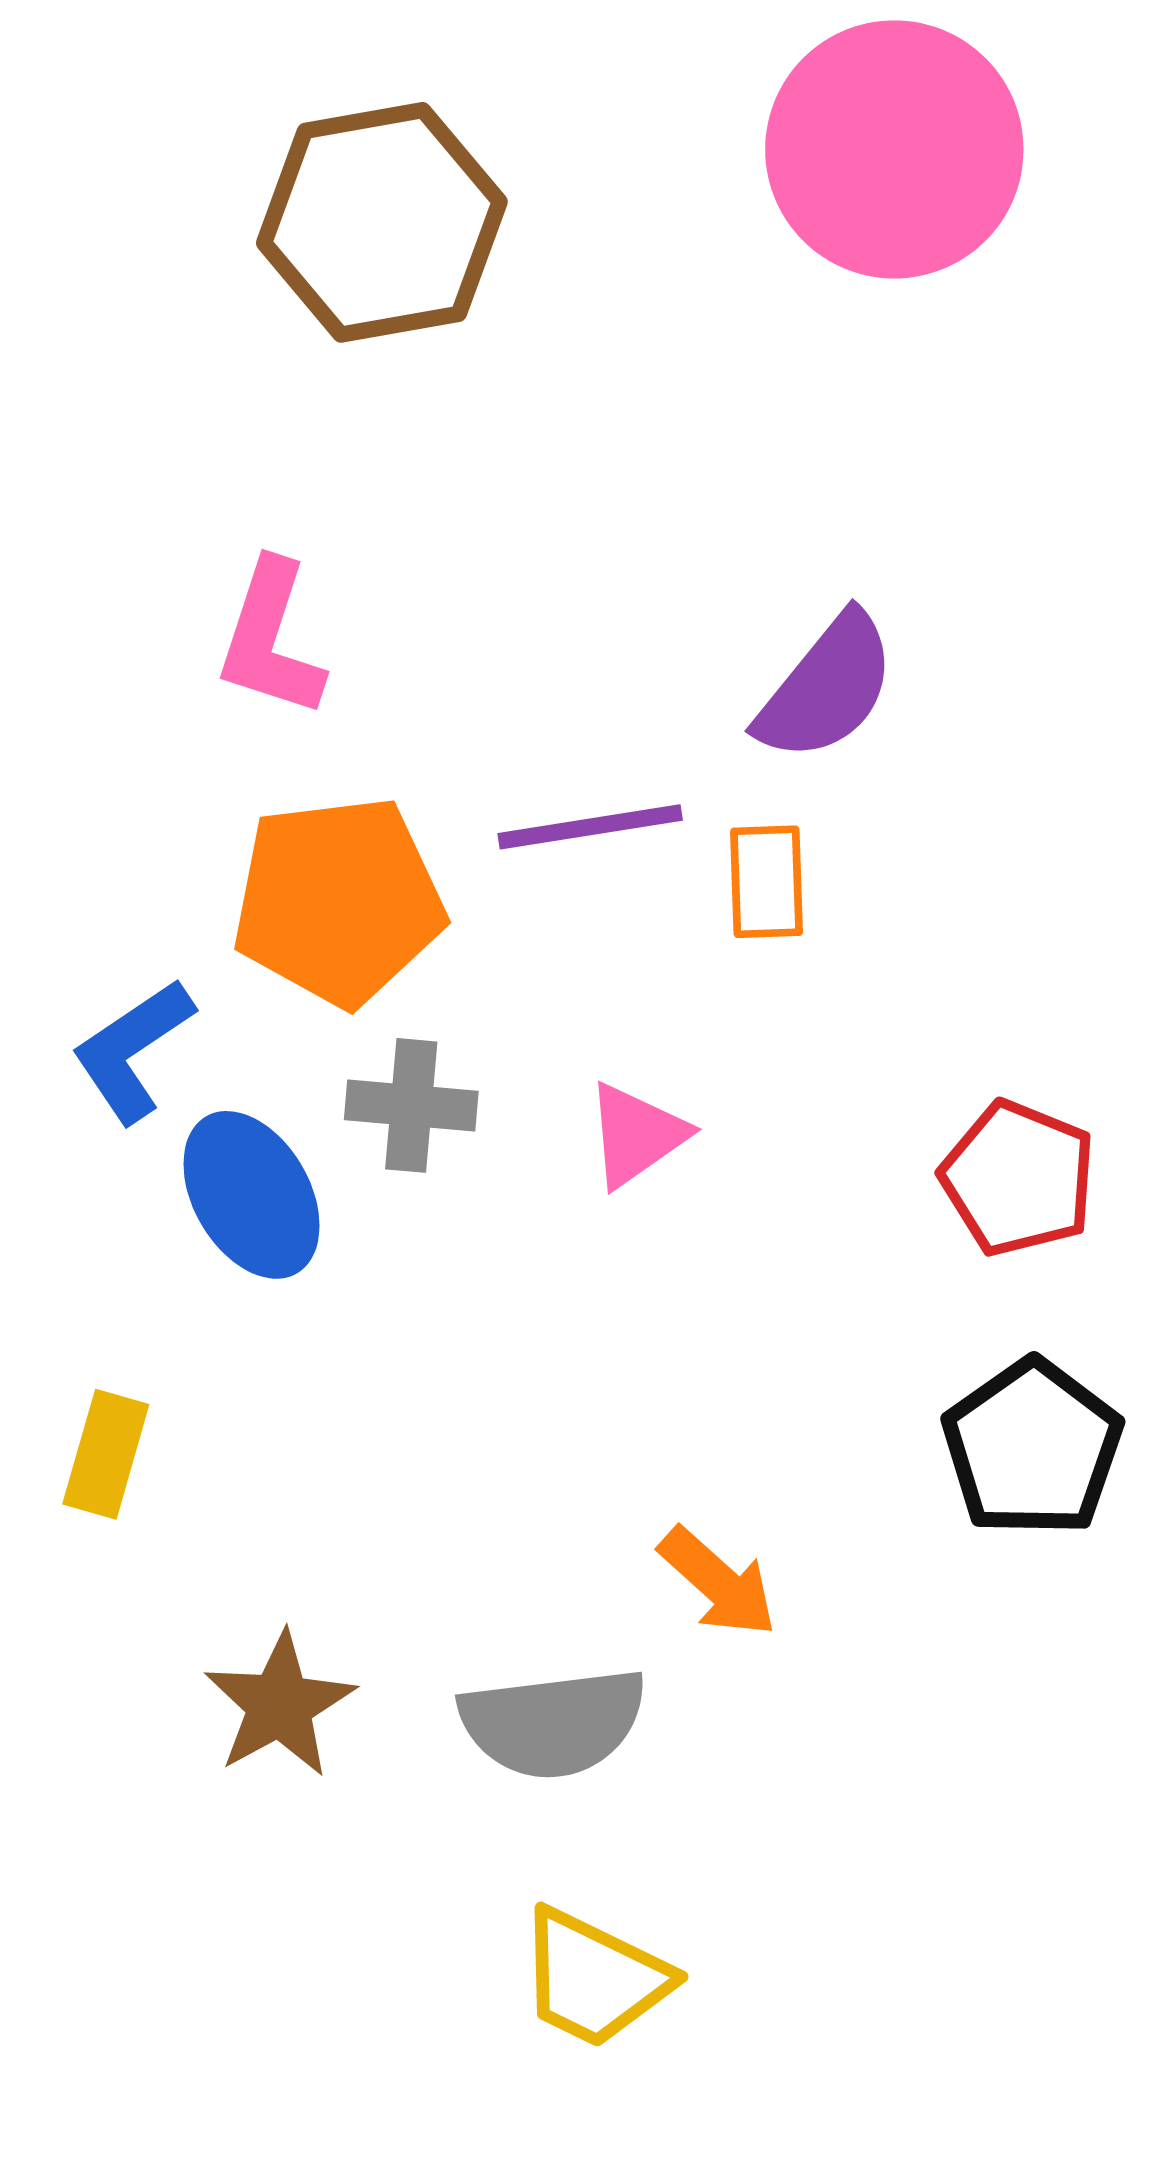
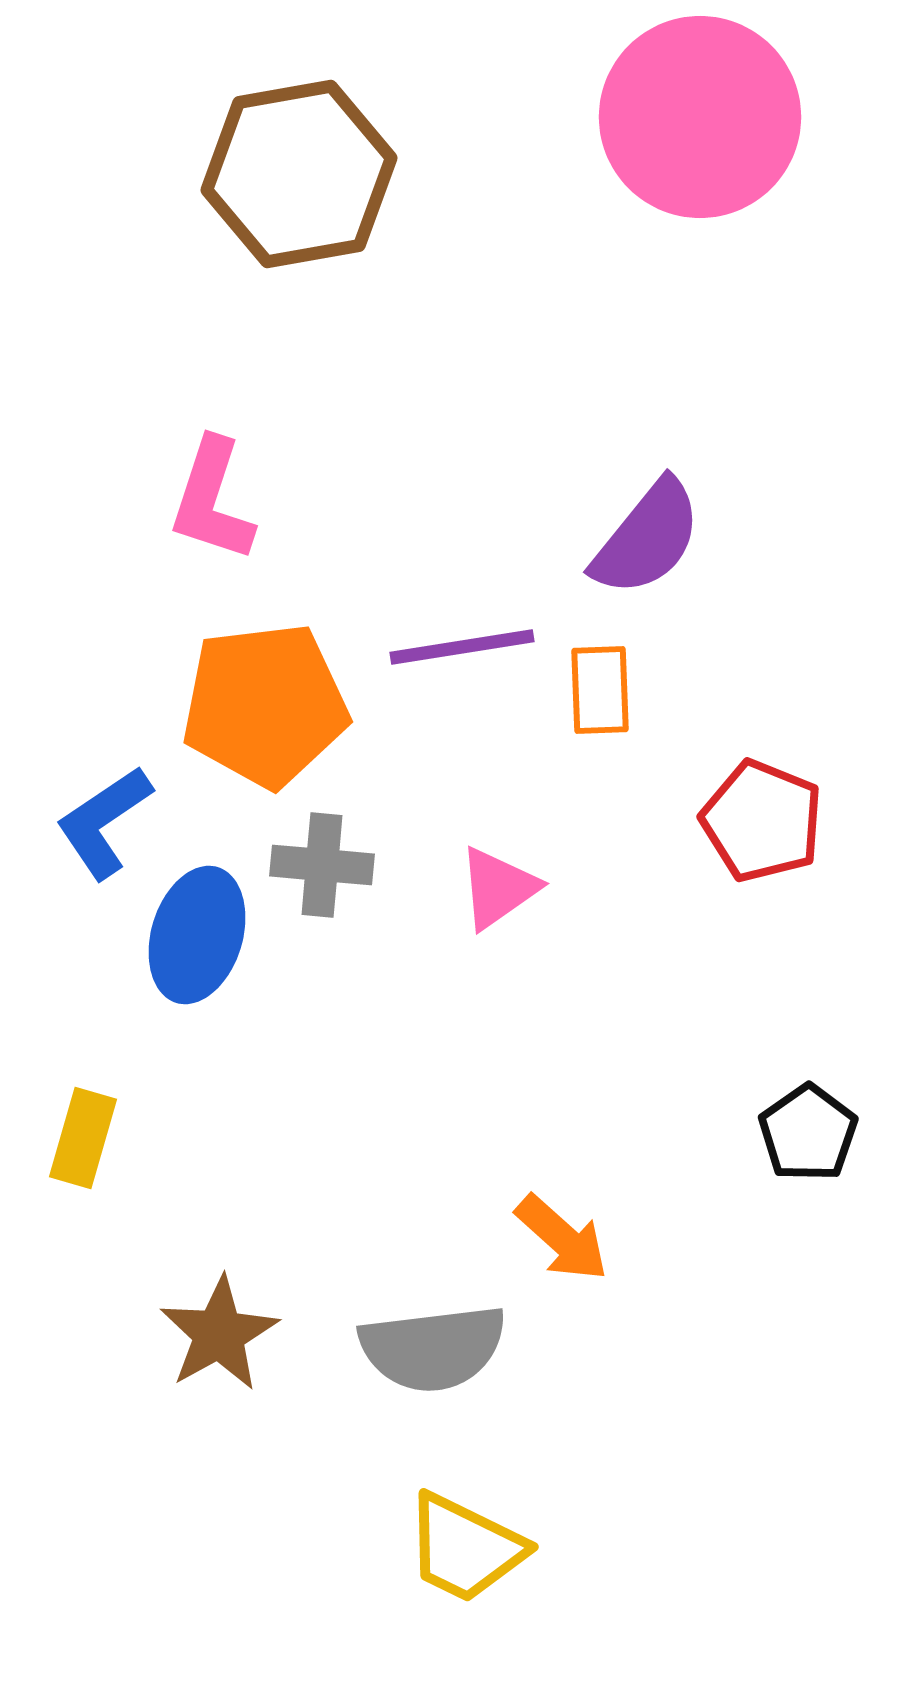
red pentagon: (1018, 1178) -> (762, 821), moved
blue ellipse: (251, 1195) -> (197, 935), turned 47
black pentagon: (1032, 1448) -> (808, 1133), size x0.7

